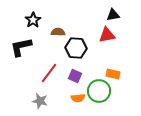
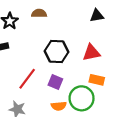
brown semicircle: (58, 32) -> (39, 13), moved
red triangle: (107, 35) -> (91, 53), moved

